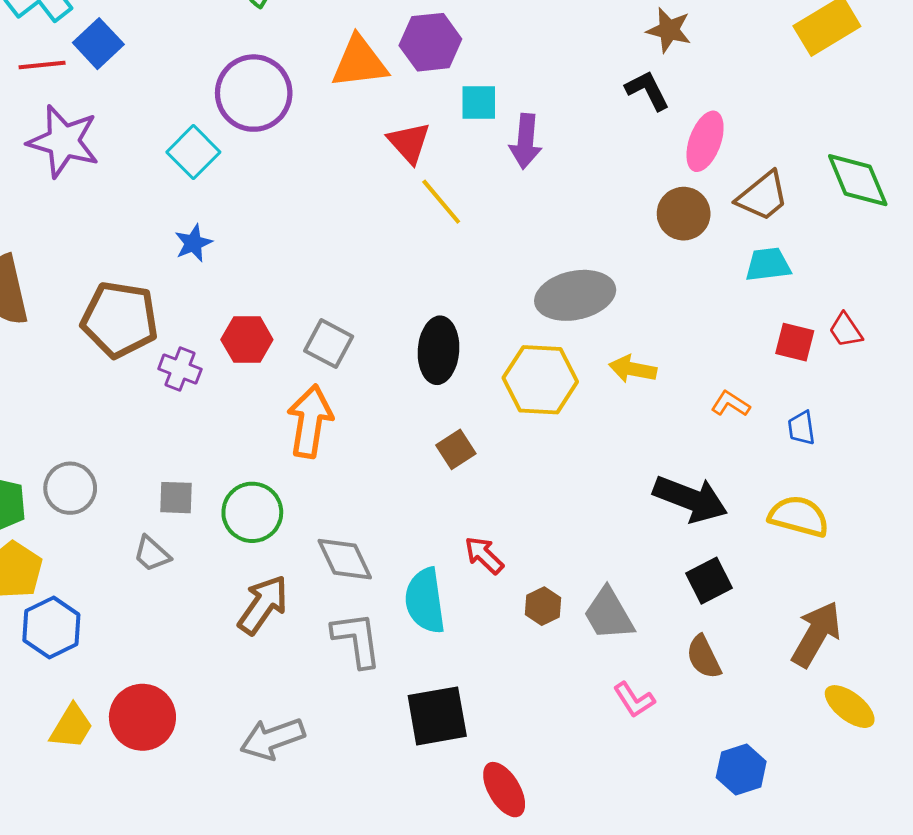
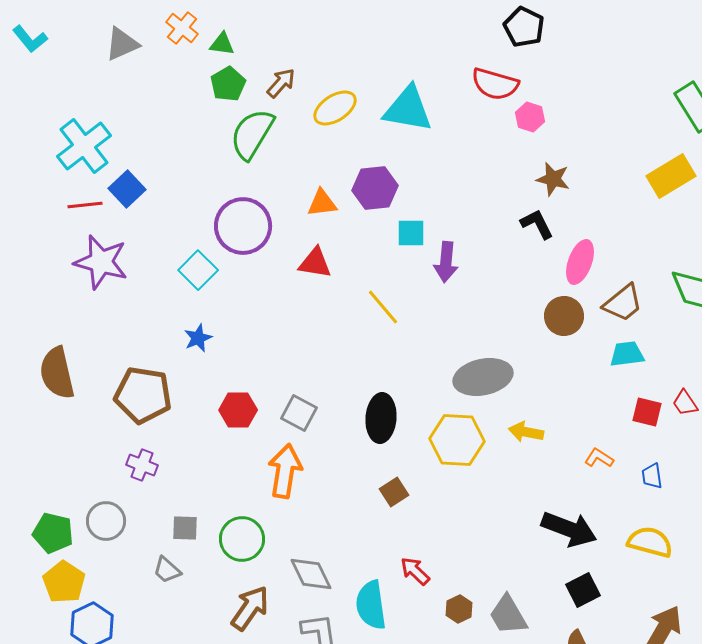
orange triangle: (359, 62) -> (322, 203), size x0.7
red triangle: (409, 143) -> (315, 263), moved, turned -39
purple cross: (180, 369) -> (142, 465), moved

